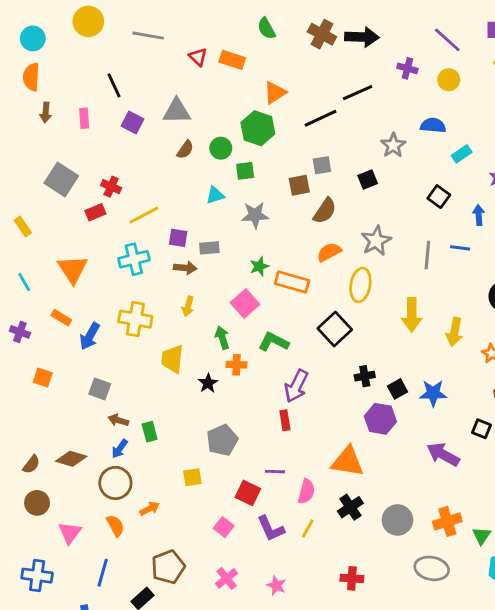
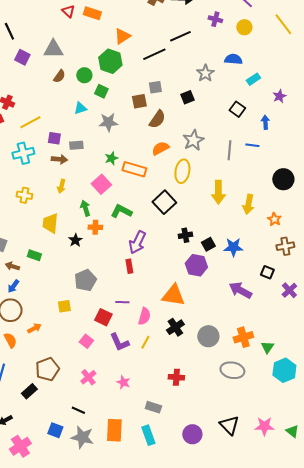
green square: (245, 171) -> (101, 91), turned 32
yellow cross: (135, 319) -> (24, 195), size x0.7
green rectangle: (150, 432) -> (34, 255), moved, turned -56

